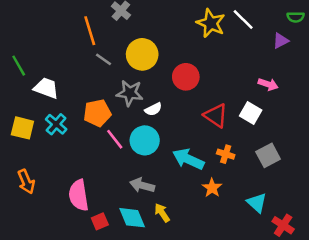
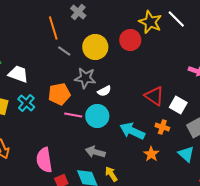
red circle: (186, 77) -> (130, 40), moved
white square: (251, 113) -> (178, 105), moved
pink line: (115, 139) -> (73, 115), turned -42
cyan triangle: (257, 203) -> (186, 154), moved

